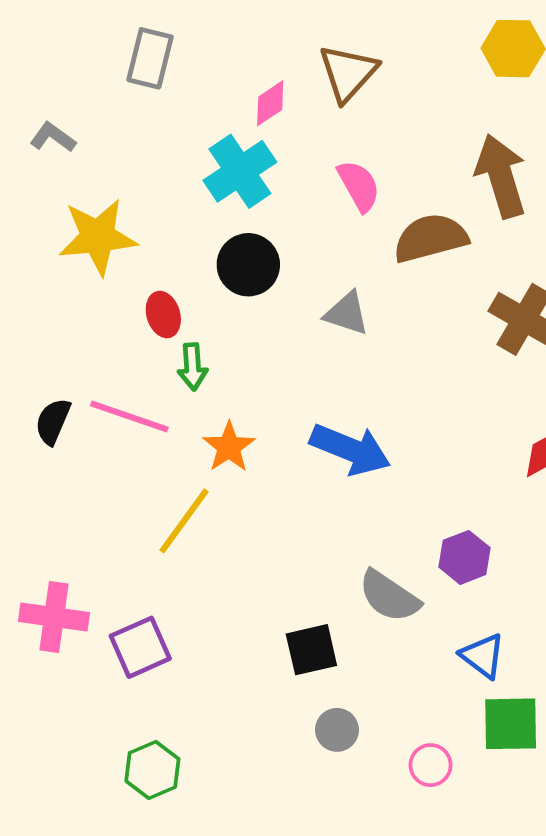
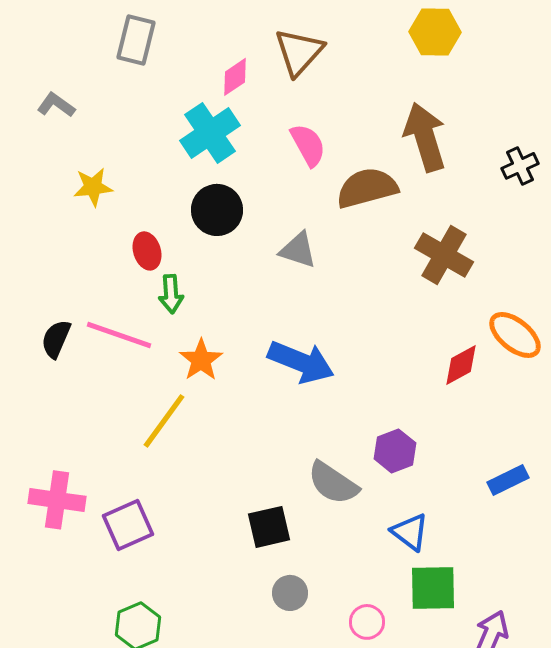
yellow star: (98, 237) -> (93, 187), size x0.6

